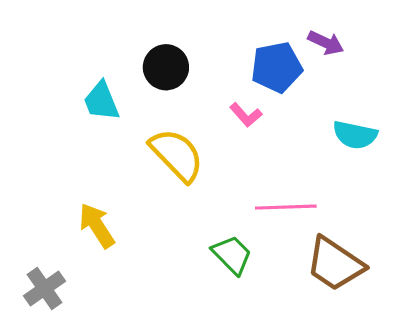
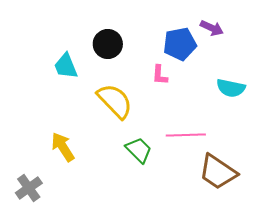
pink L-shape: (246, 115) -> (160, 75), turned 45
green trapezoid: (232, 255) -> (139, 150), moved

